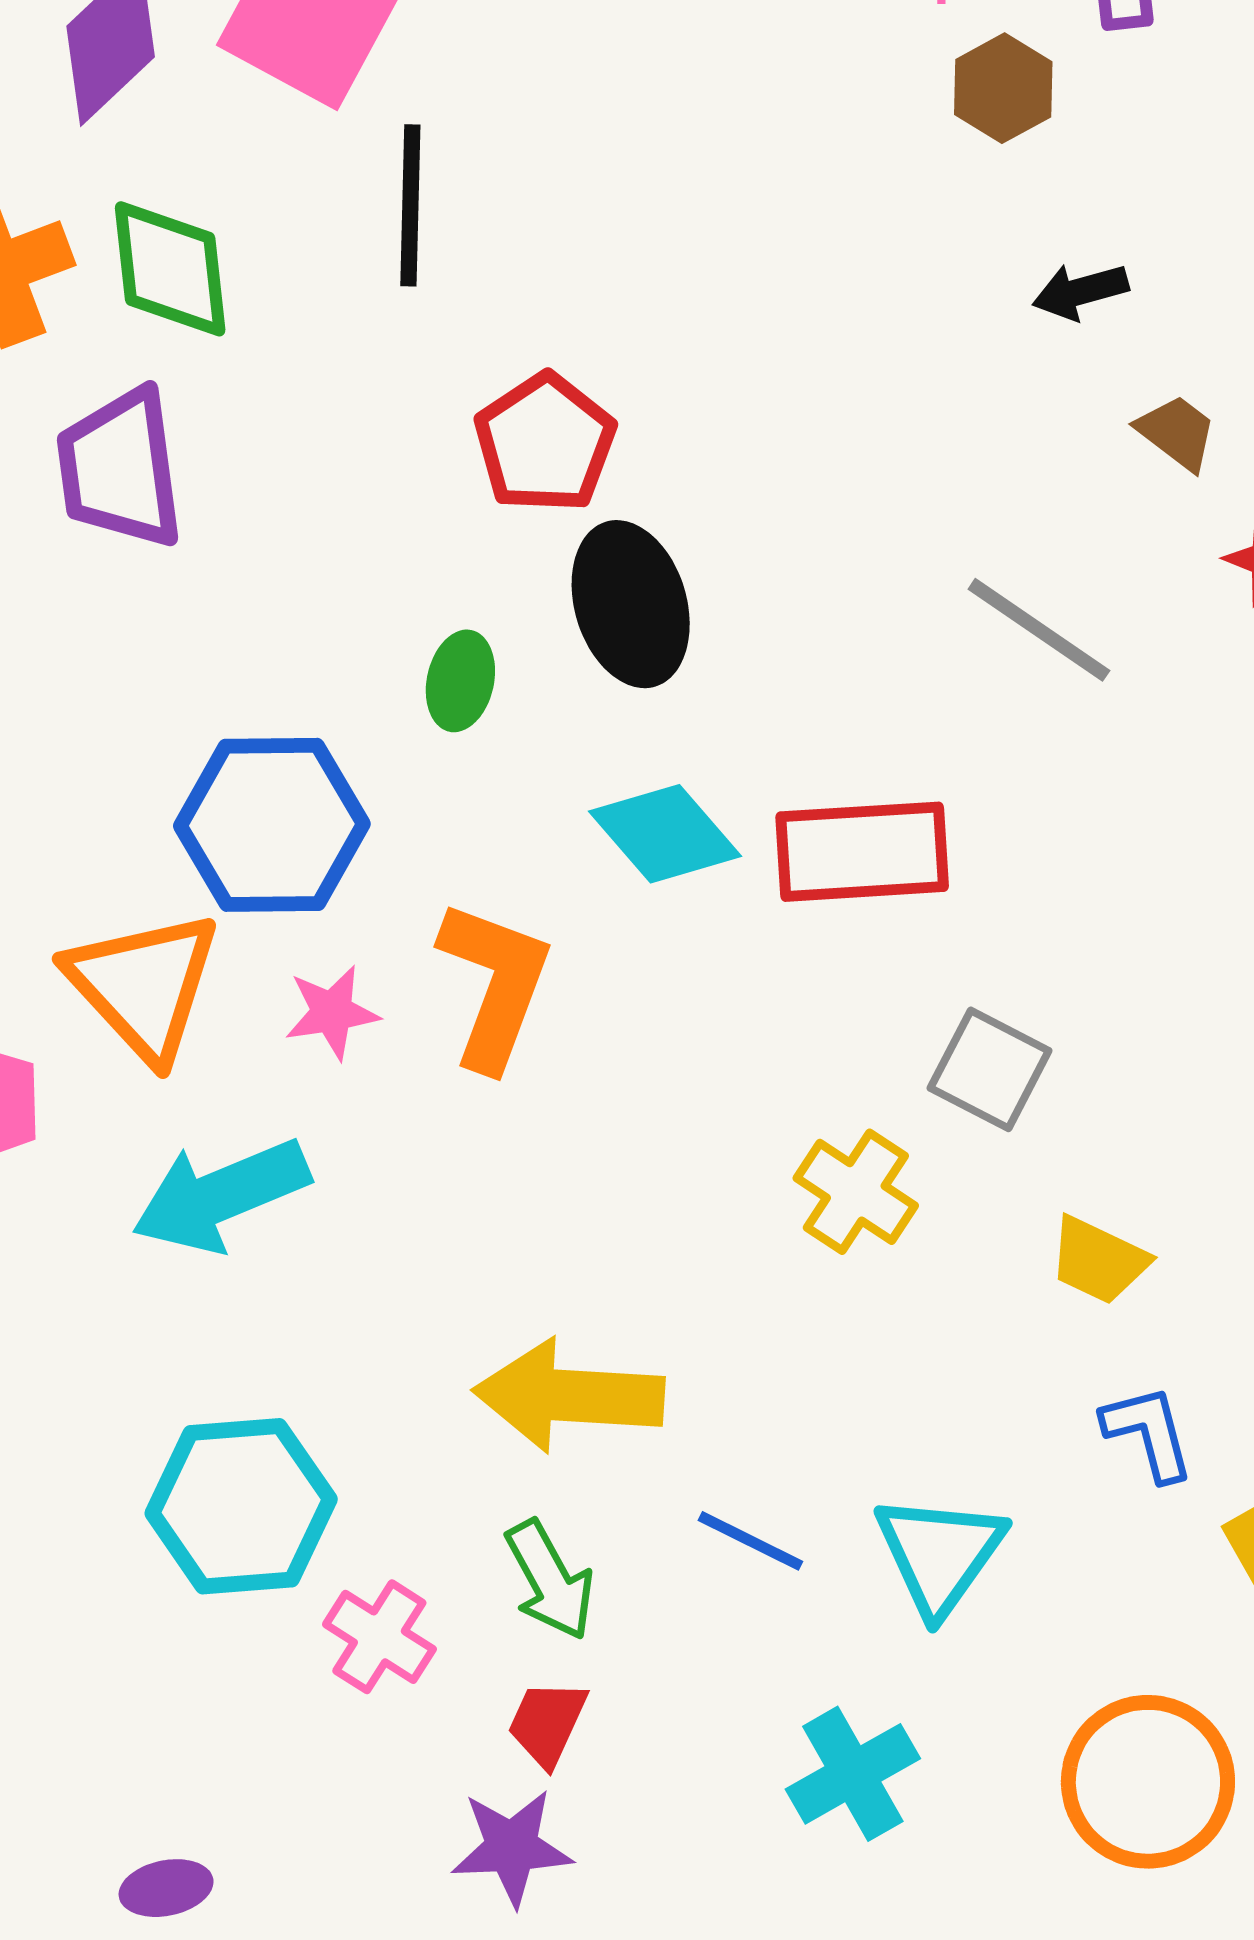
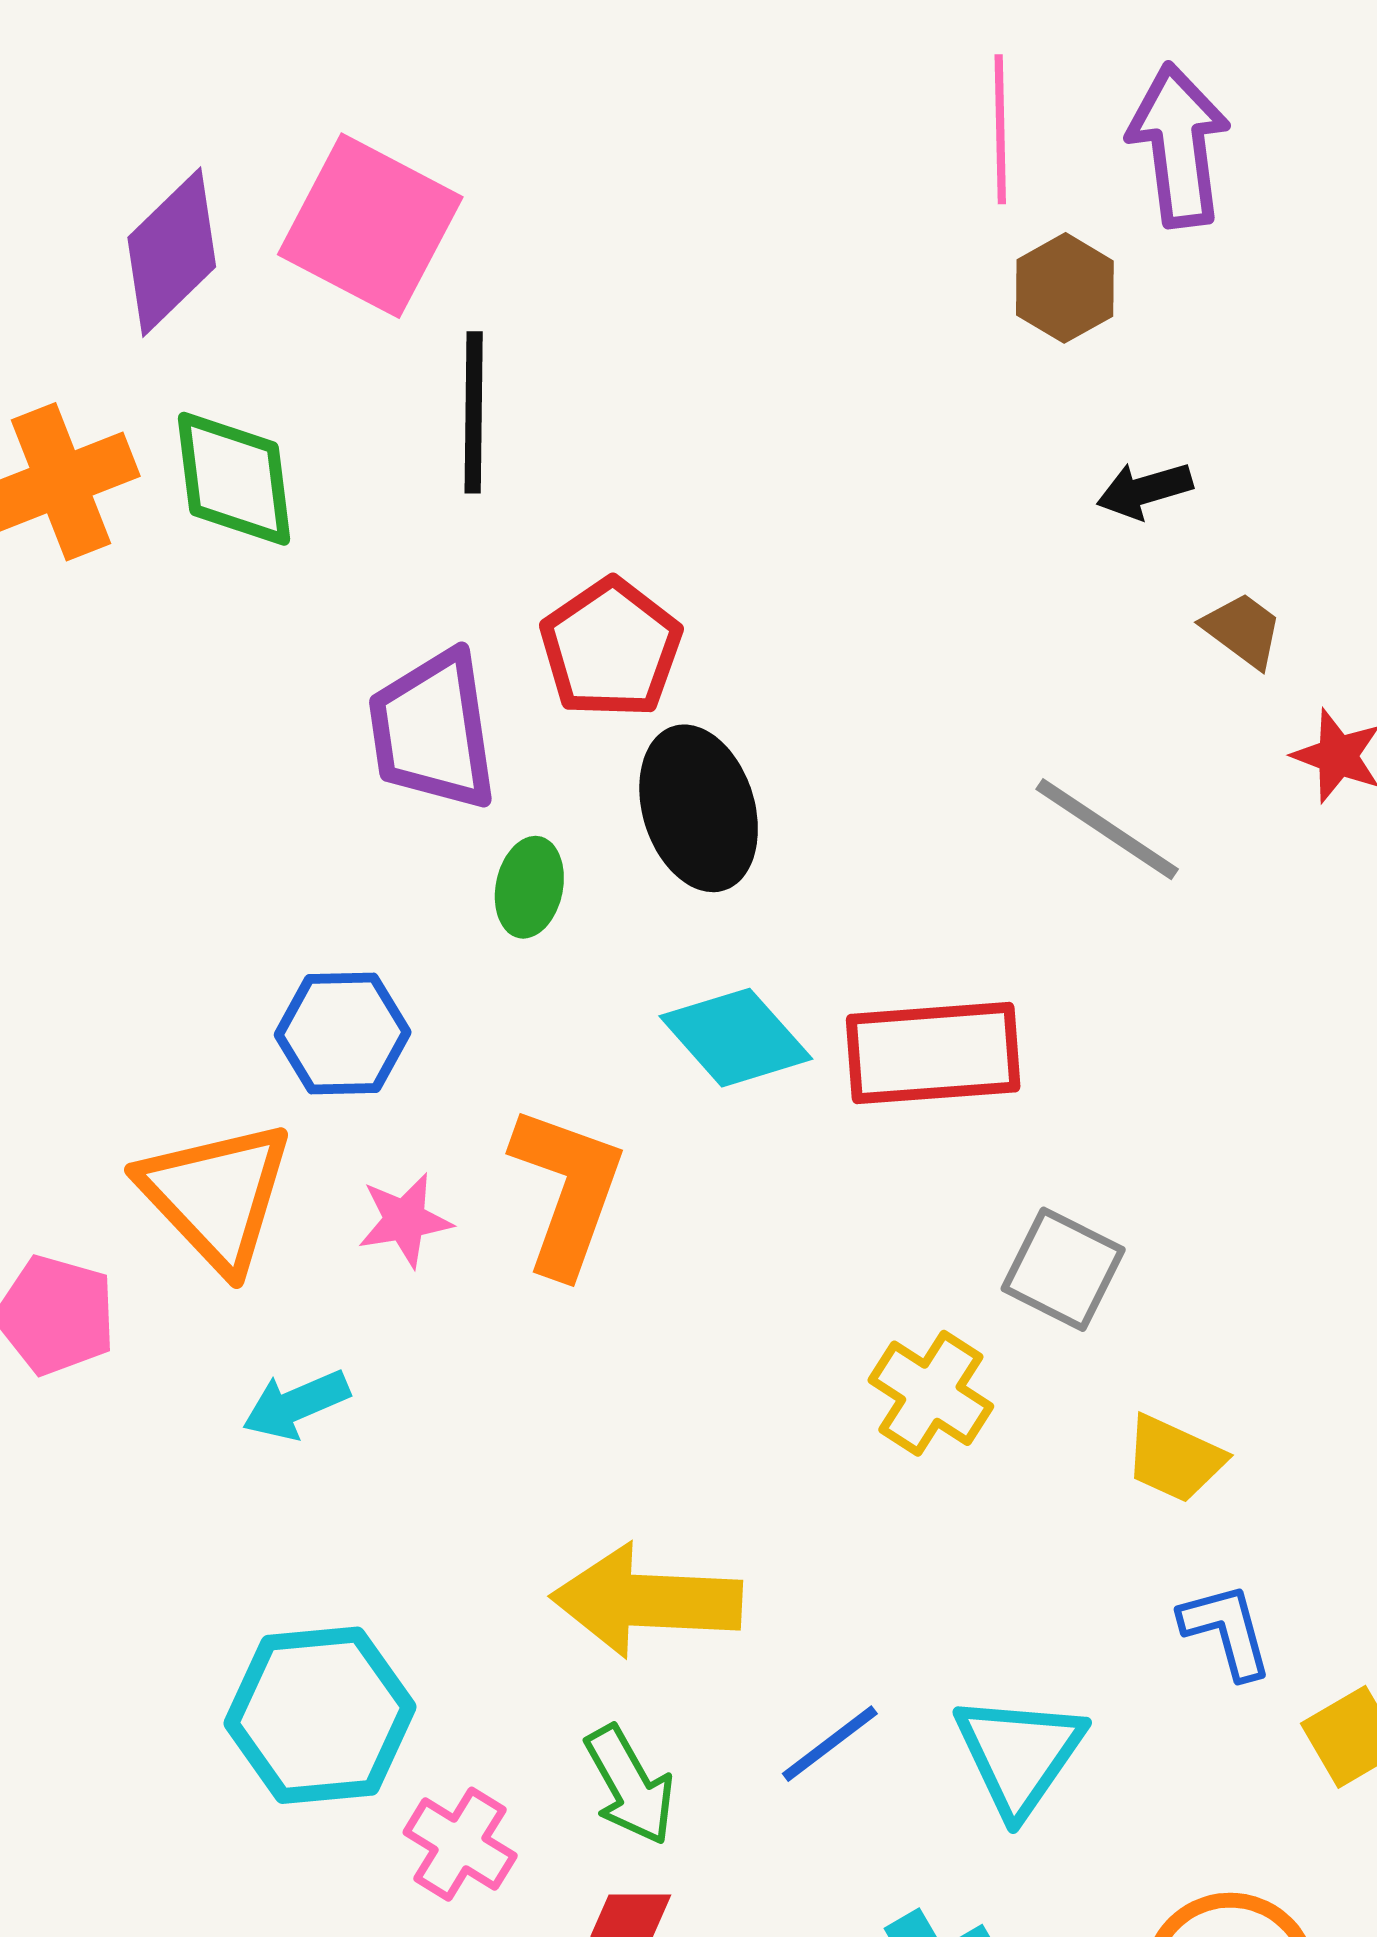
purple trapezoid: (120, 468) -> (433, 730), moved
blue hexagon: (272, 825) -> (343, 1033), size x0.7
cyan arrow: (221, 1195) -> (296, 1405), size x0.6
blue line: (750, 1541) -> (830, 1744), turned -63

